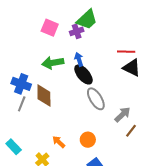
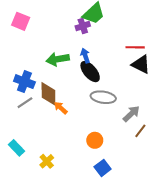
pink square: (50, 28) -> (21, 21), moved
gray ellipse: (96, 99) -> (103, 97), turned -50
gray line: (22, 104) -> (25, 103), turned 35
orange arrow: (59, 142) -> (61, 108), moved

